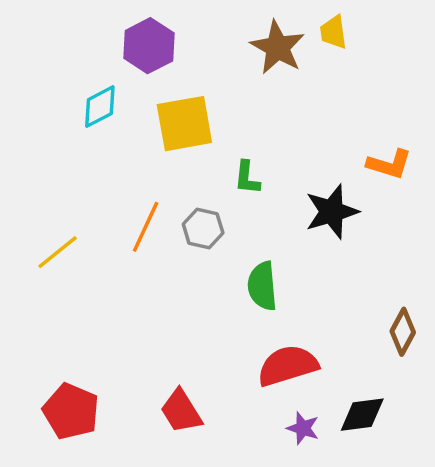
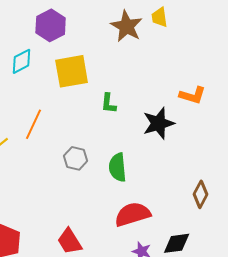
orange line: (146, 227) -> (34, 124), moved
gray hexagon: (203, 228) -> (76, 158), moved

